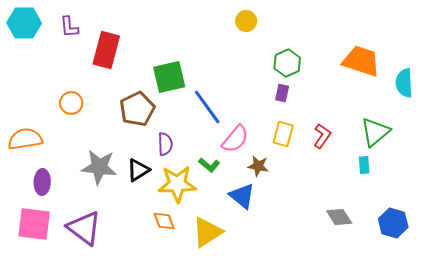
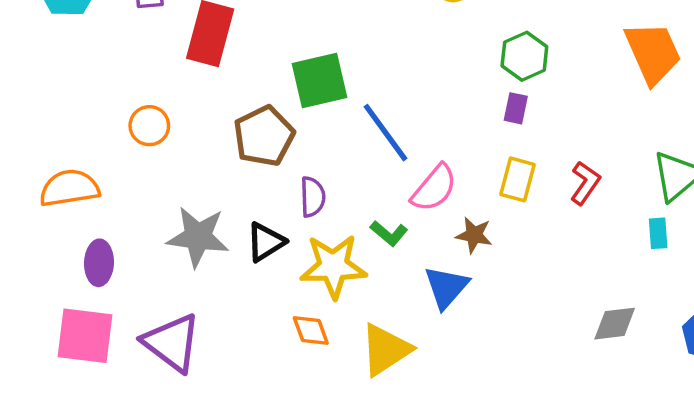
orange trapezoid: (361, 61) -> (653, 53), turned 48
blue triangle: (242, 196) -> (446, 287), turned 32
gray diamond: (339, 217) -> (615, 324), turned -64

